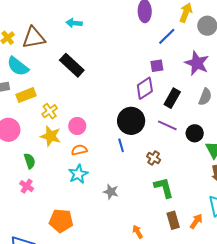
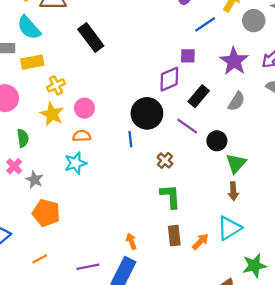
gray star: (111, 192) -> (35, 180), moved

